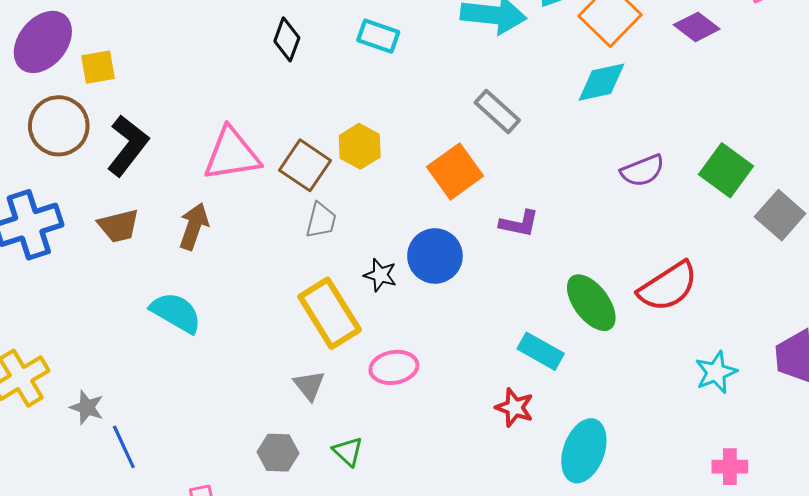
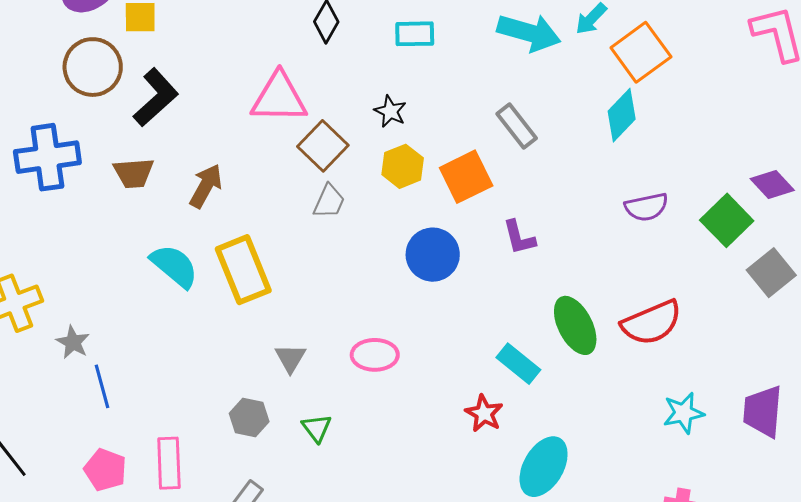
purple diamond: (697, 27) -> (772, 185), moved
cyan rectangle: (378, 36) -> (415, 34), turned -30
cyan diamond: (601, 82) -> (622, 115), turned -44
yellow hexagon: (360, 146) -> (403, 166), moved
pink triangle: (232, 154) -> (279, 98), moved
purple L-shape: (519, 224) -> (519, 237), turned 54
black star: (380, 275) -> (390, 111), moved
yellow rectangle: (330, 313) -> (243, 270), moved

